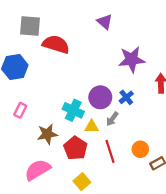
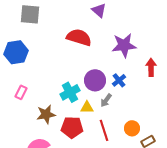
red semicircle: (56, 44) -> (79, 37), moved
cyan cross: (73, 110) -> (70, 92), turned 36
red pentagon: (75, 148) -> (72, 127), turned -30

